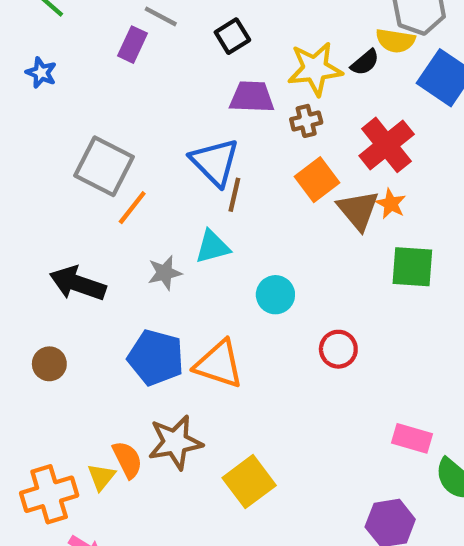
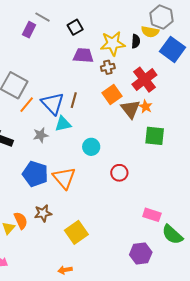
black semicircle: (365, 62) -> (136, 41), turned -48
blue triangle: (215, 162) -> (53, 104), moved
orange triangle: (219, 364) -> (64, 178), turned 30
brown star: (175, 442) -> (43, 213), size x0.7

